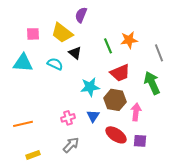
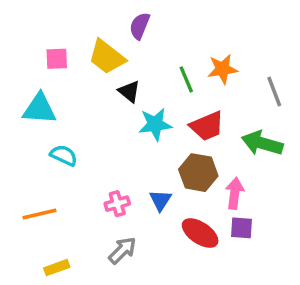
cyan semicircle: (55, 64) -> (64, 155), moved
green arrow: (152, 83) -> (262, 143), turned -50
cyan star: (90, 87) -> (155, 124), moved
purple square: (140, 141) -> (241, 228), moved

